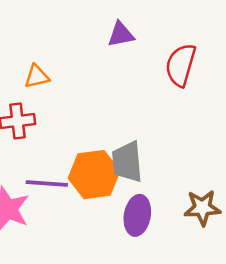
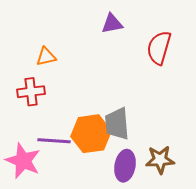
brown star: (202, 208) -> (160, 160), moved

